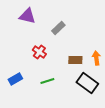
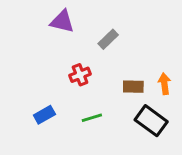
red cross: (39, 52) -> (80, 75), turned 32

